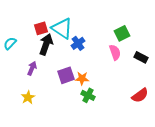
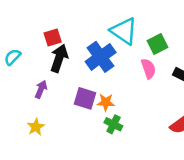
cyan triangle: (62, 28) -> (124, 31), moved
blue cross: (78, 43) -> (101, 57), size x1.6
purple square: (66, 75) -> (85, 98), turned 36

